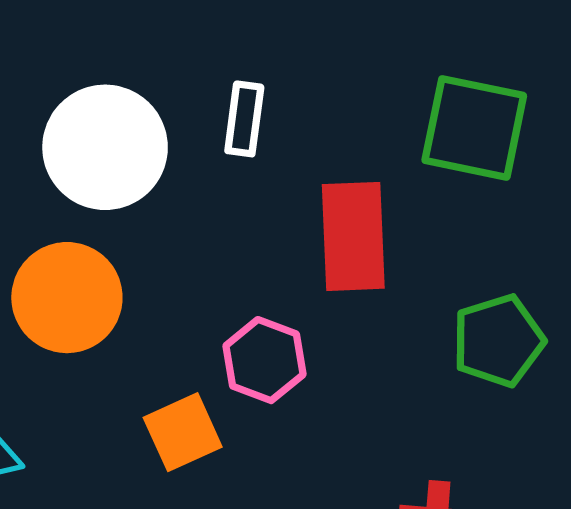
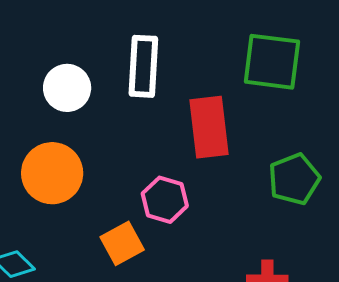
white rectangle: (244, 119) -> (143, 66), size x1.5
white circle: (105, 147) -> (67, 88), size x0.7

